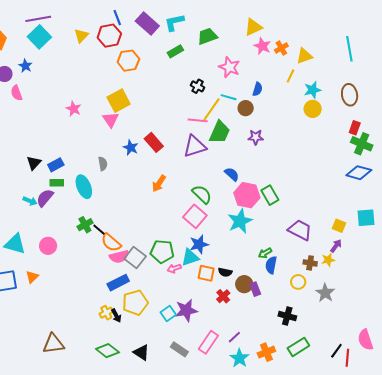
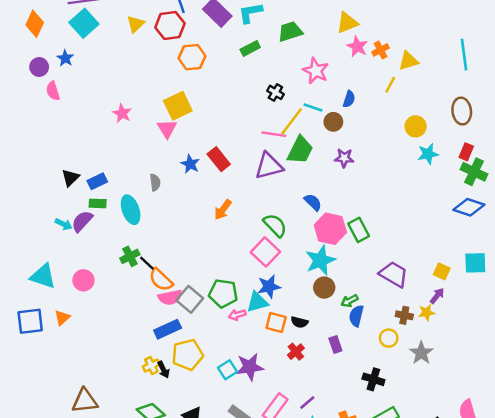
cyan star: (313, 90) -> (428, 154), moved
brown circle: (244, 284) -> (324, 288), moved

